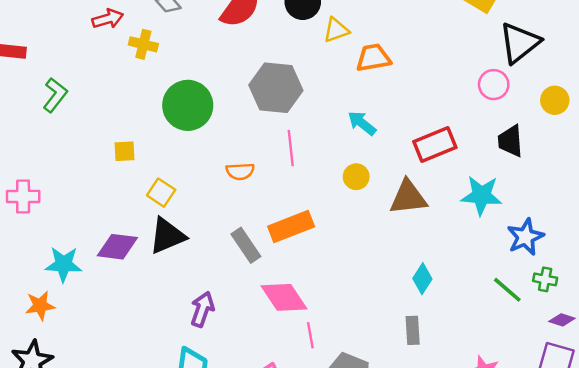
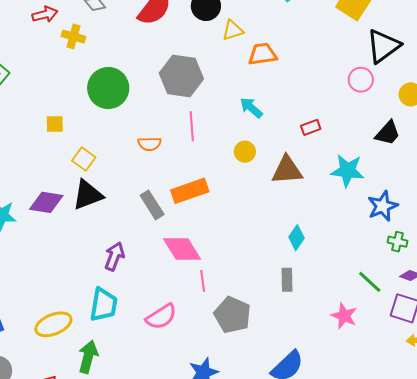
black trapezoid: (510, 141) -> (388, 133), moved, turned -136
red rectangle: (435, 145) -> (311, 127), size x0.6
green line: (507, 290) -> (370, 282), moved

